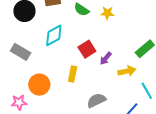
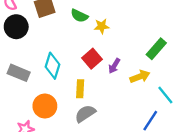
yellow star: (107, 13) -> (102, 26), moved
cyan diamond: (54, 35) -> (52, 66), moved, turned -35
gray semicircle: (96, 100) -> (85, 114), moved

